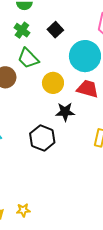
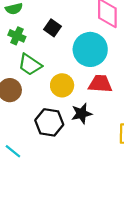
black hexagon: (42, 138) -> (49, 122), moved

